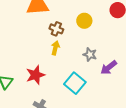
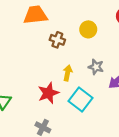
yellow arrow: (55, 48) -> (68, 73), moved
red star: (35, 75) -> (48, 93), moved

